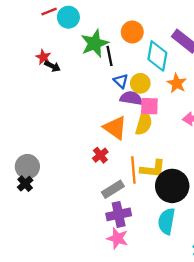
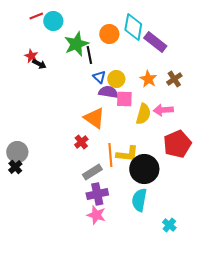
cyan diamond: (157, 56) -> (133, 27), moved
yellow semicircle: (144, 123) -> (143, 114), moved

